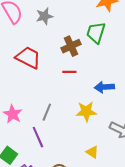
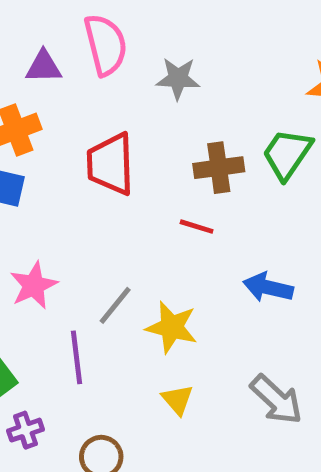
red trapezoid: (28, 58) -> (110, 164), turned -136
yellow star: (86, 111) -> (172, 327), moved
yellow triangle: (92, 152) -> (177, 400), moved

